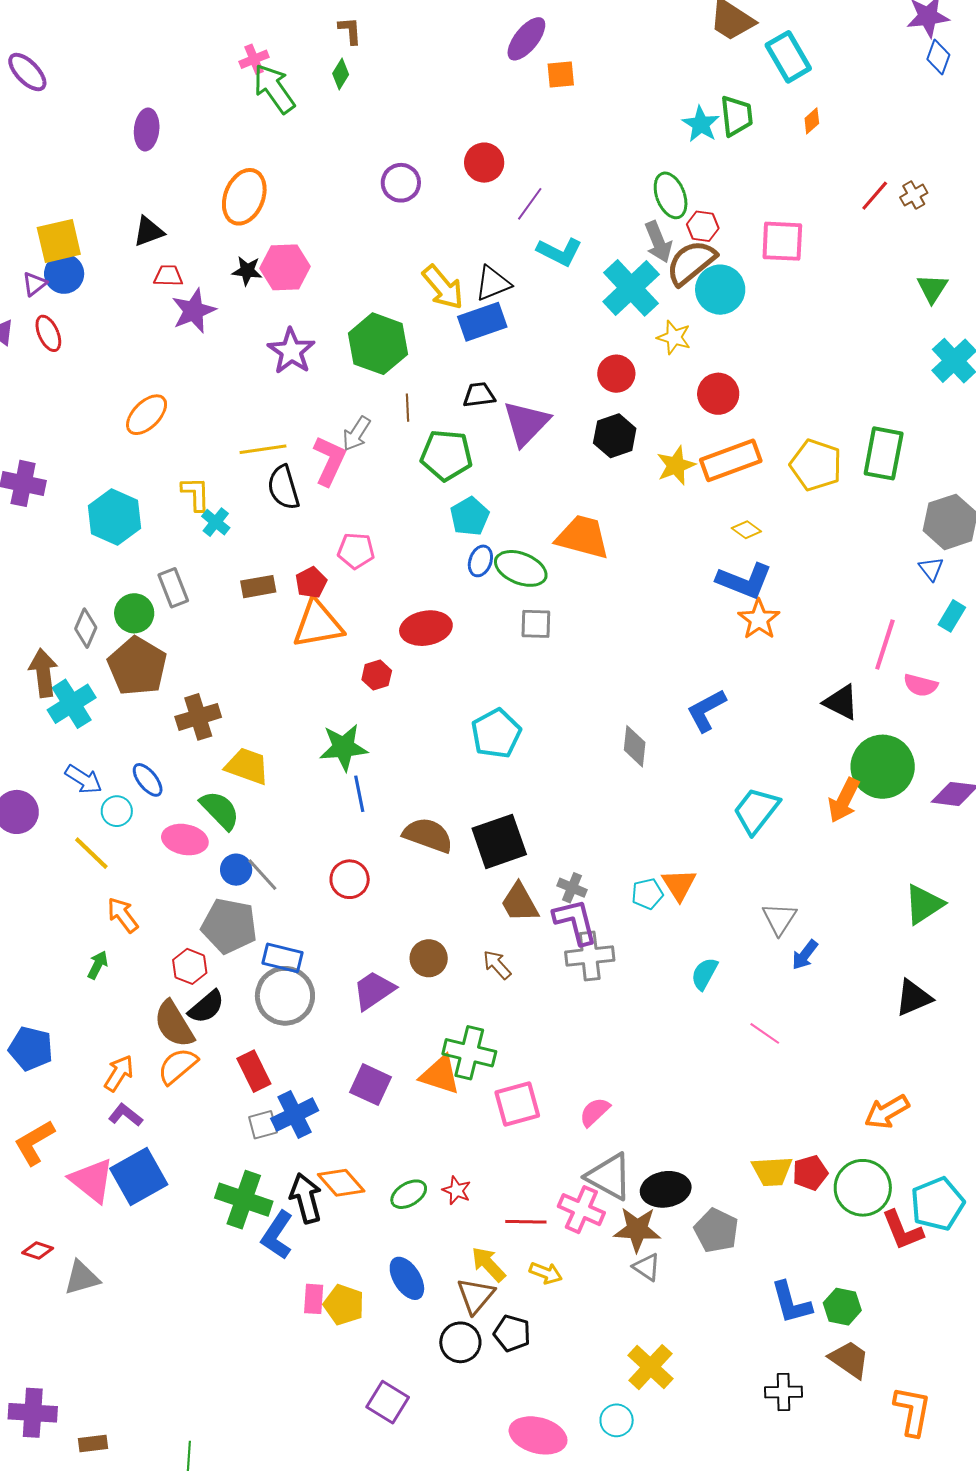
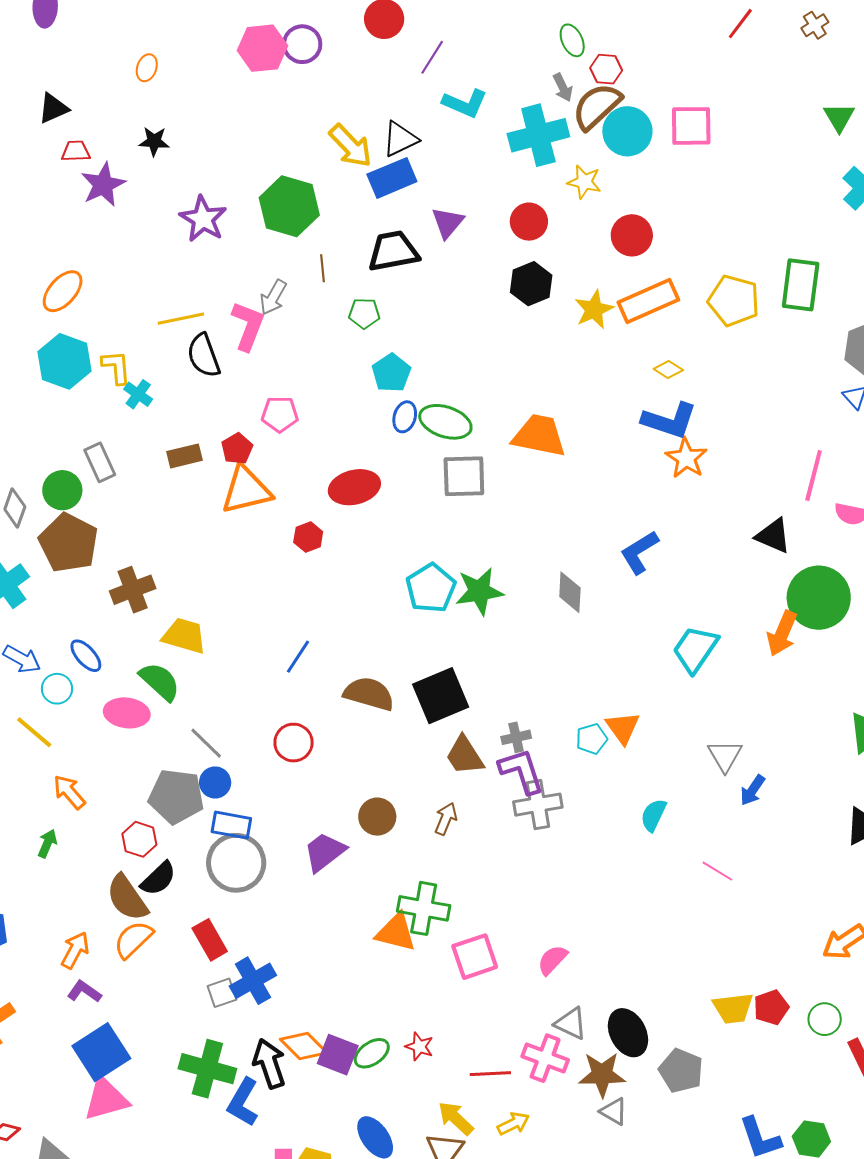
green ellipse: (671, 195) -> (572, 40), size x0.7
red line: (875, 196) -> (740, 24), moved
orange ellipse: (244, 197) -> (147, 68), size x0.5
pink square: (782, 241) -> (691, 126), moved
gray arrow: (658, 242) -> (563, 88), size x0.7
pink hexagon: (285, 267) -> (262, 48), moved
cyan cross: (631, 288) -> (538, 135), turned 32
black trapezoid: (479, 395) -> (393, 251), size x1.6
purple triangle: (526, 423) -> (448, 223), moved, size x0.7
green pentagon: (446, 455) -> (364, 313), size x0.6
cyan hexagon: (114, 517) -> (65, 361), moved
orange trapezoid: (583, 537) -> (539, 436), moved
gray square: (536, 624) -> (464, 476), size x1.4
green star: (343, 747) -> (479, 591), moved
blue line: (359, 794) -> (298, 657), turned 48
blue circle: (236, 870) -> (215, 782), moved
gray cross: (572, 888) -> (516, 737), turned -32
brown arrow: (497, 965) -> (446, 819), turned 68
purple square: (370, 1085) -> (338, 1055), moved
gray triangle: (609, 1176) -> (571, 1023), size x0.7
pink triangle: (92, 1180) -> (106, 1099), moved, turned -51
green circle: (863, 1188) -> (825, 1019), size x0.6
black ellipse: (666, 1189) -> (628, 1033), turned 75
yellow arrow: (546, 1273) -> (513, 1124), turned -44

